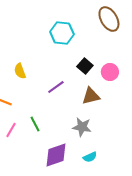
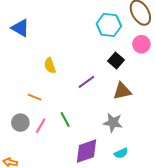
cyan hexagon: (62, 33) -> (109, 25), moved
pink circle: (110, 72) -> (141, 44), moved

